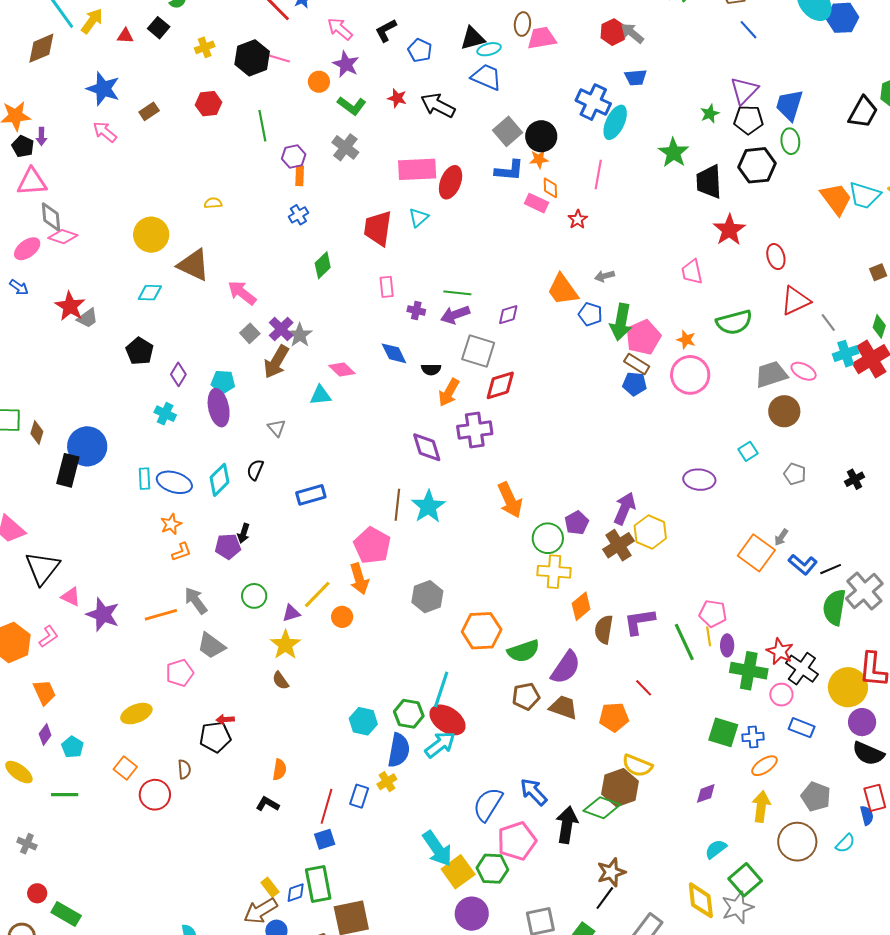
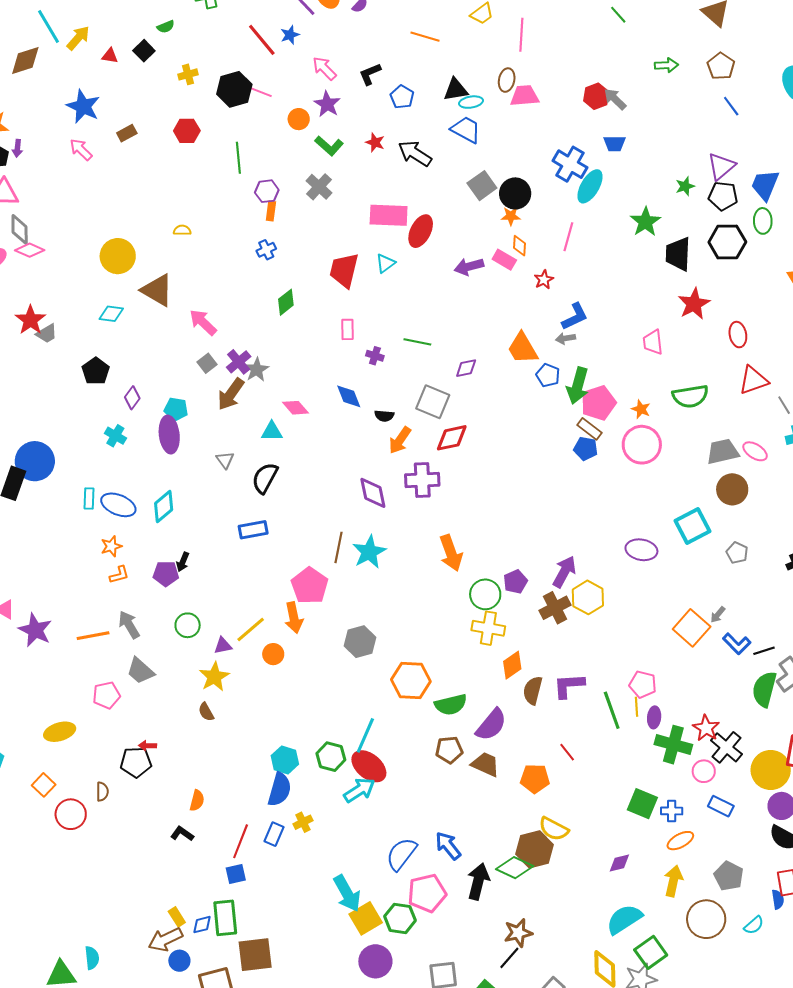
blue L-shape: (509, 171) -> (575, 317), moved, turned -36
purple arrow: (455, 315) -> (469, 267), moved
cyan square: (748, 451) -> (692, 526), size x1.8
black semicircle: (255, 470) -> (265, 478), moved, size x1.5
blue semicircle: (399, 750) -> (280, 789), moved
cyan semicircle: (716, 849) -> (624, 919), size x1.6

